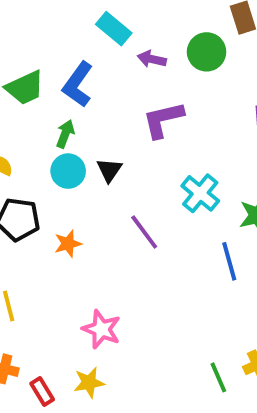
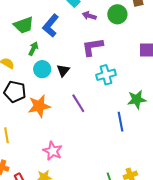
green arrow: (65, 134) -> (33, 49), moved
cyan cross: (200, 193) -> (106, 75), moved, turned 30
orange star: (68, 244) -> (39, 106), size x1.6

